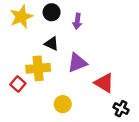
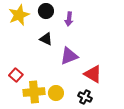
yellow cross: (38, 68) -> (34, 92), moved
black cross: (121, 109) -> (85, 97), moved

